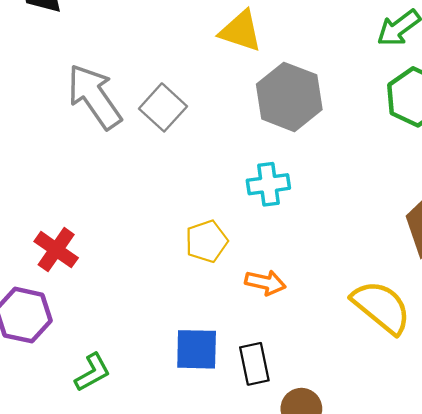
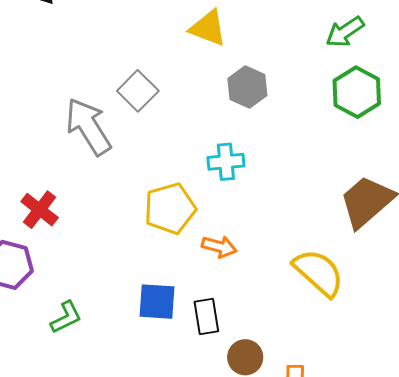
gray arrow: (94, 97) -> (88, 127), moved
gray hexagon: (289, 97) -> (247, 87), size x0.7
yellow pentagon: (206, 241) -> (170, 208), size x1.4

